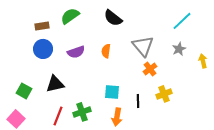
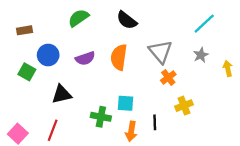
brown rectangle: (42, 26) -> (25, 30), moved
orange semicircle: (106, 51) -> (119, 57), size x1.6
green square: (24, 91) -> (27, 72), moved
black line: (138, 101) -> (155, 122), moved
green cross: (82, 112) -> (101, 117), moved, turned 30
red line: (58, 116) -> (53, 130), moved

